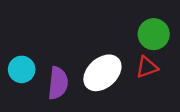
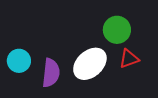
green circle: (154, 34) -> (117, 30), moved

